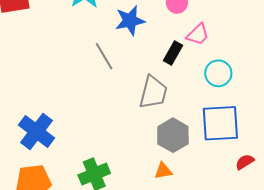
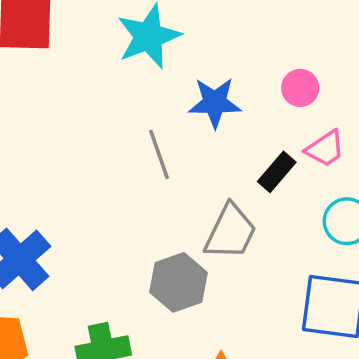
gray hexagon: (173, 135) -> (179, 282), moved

